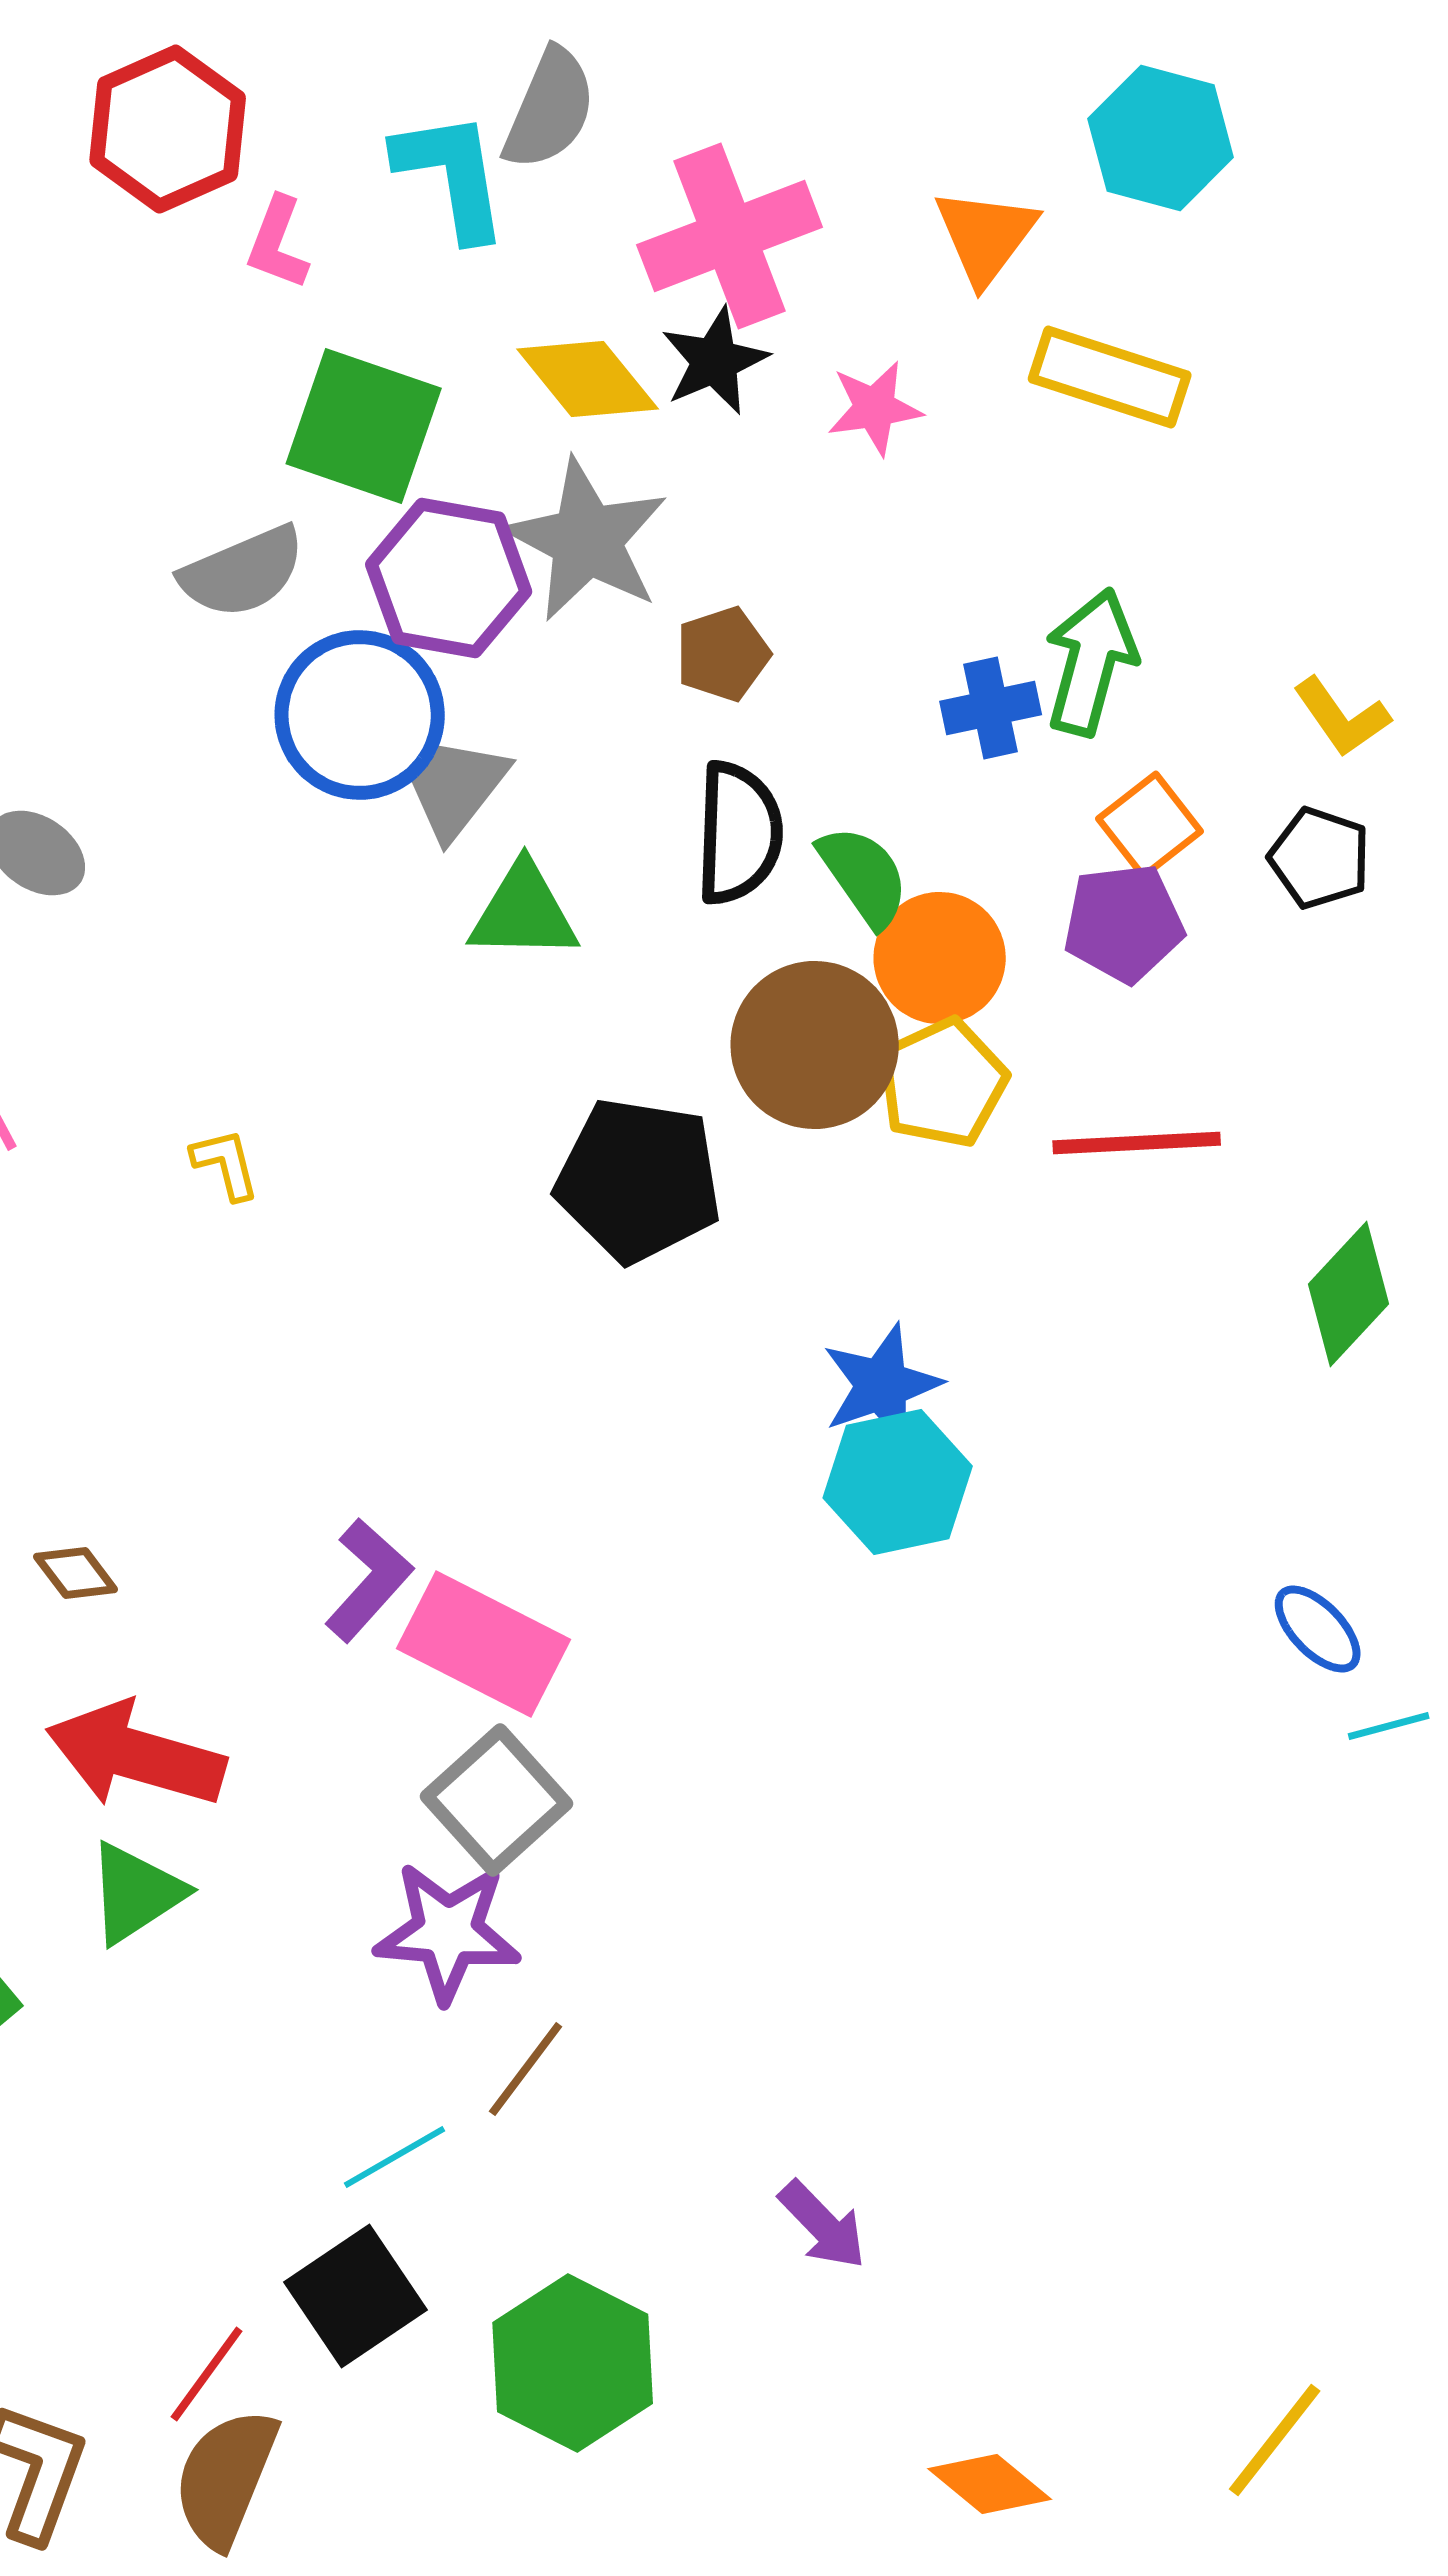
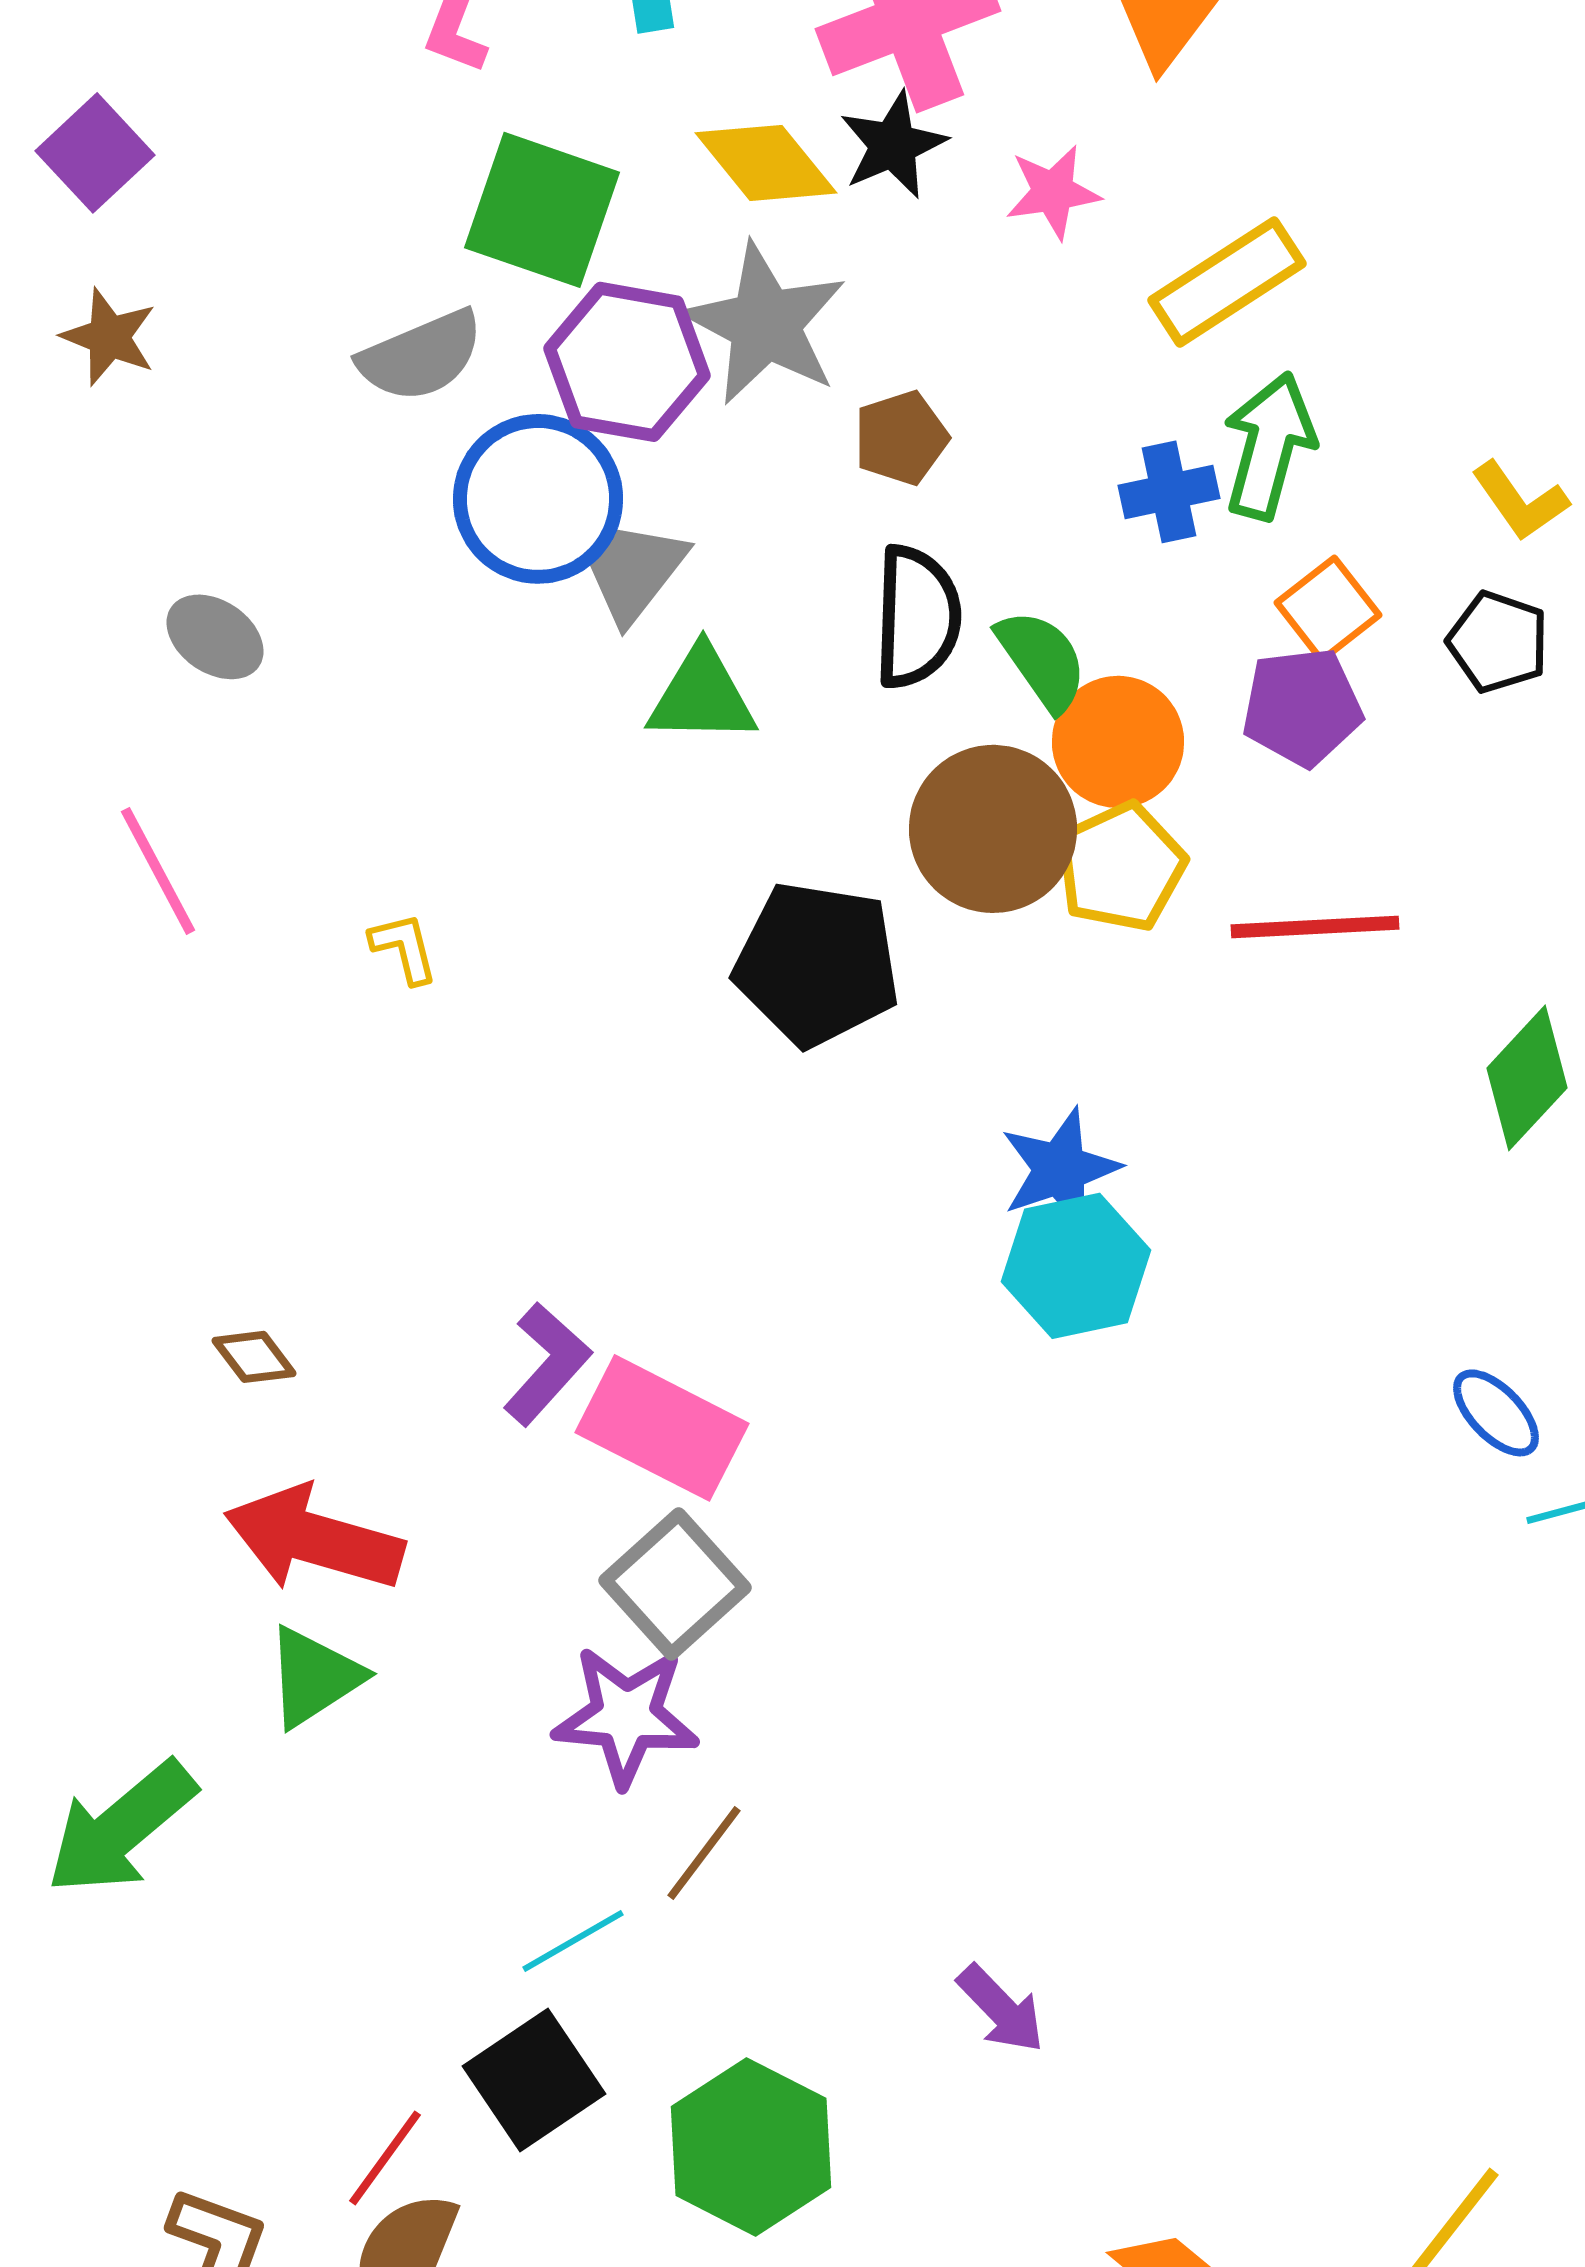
yellow rectangle: (1110, 377) -> (1227, 282), moved, turned -51

